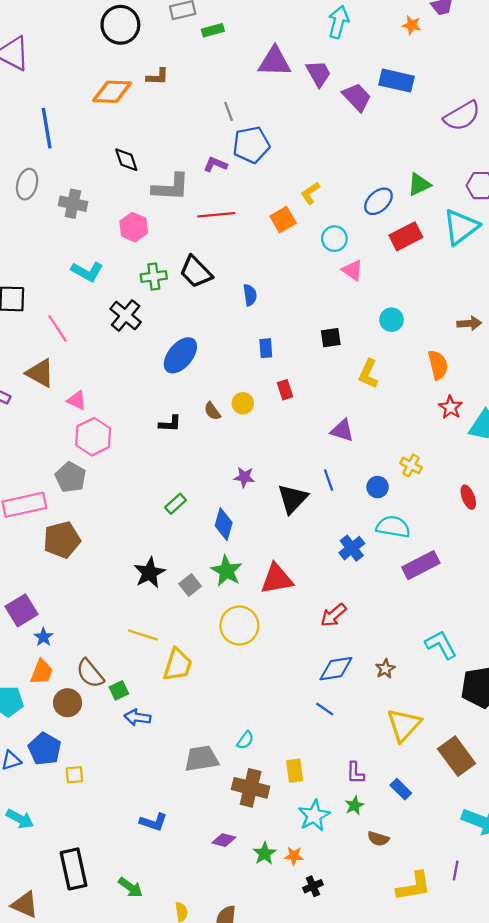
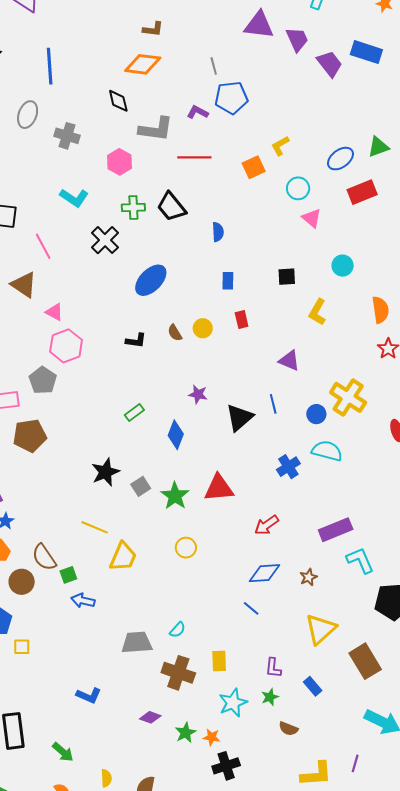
orange diamond: (112, 92) -> (143, 64), moved
yellow cross: (411, 465) -> (348, 397), size x1.8
purple rectangle: (421, 565) -> (336, 530), moved
green star: (227, 571) -> (175, 496), moved
yellow circle: (239, 626) -> (186, 548), moved, size x0.6
black cross: (313, 886) -> (226, 766), size x1.5

